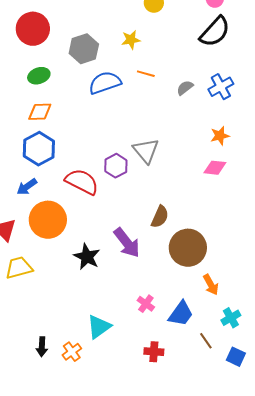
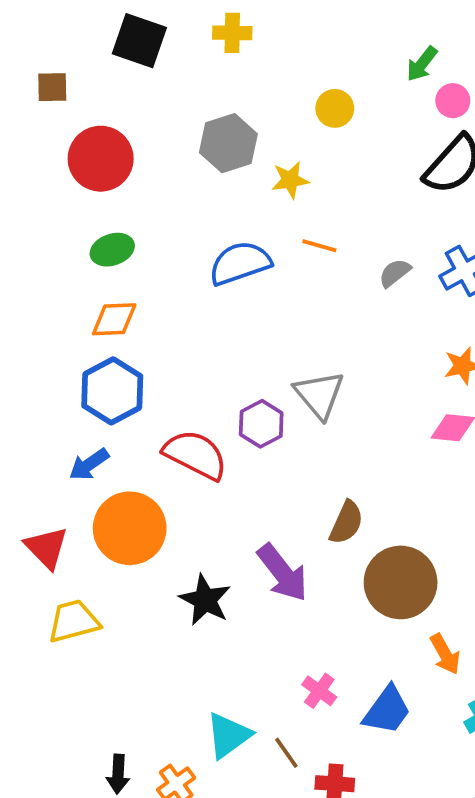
gray hexagon: (84, 49) -> (228, 143), moved
brown line: (206, 341) -> (286, 753), moved

